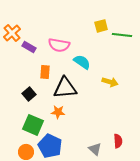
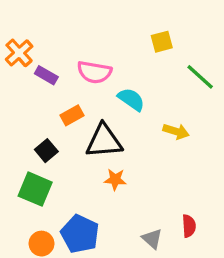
green line: (122, 35) -> (200, 77), moved, turned 36
orange rectangle: (45, 72) -> (72, 115), turned 56
orange star: (58, 112) -> (115, 179), moved
green square: (33, 125) -> (35, 189), moved

